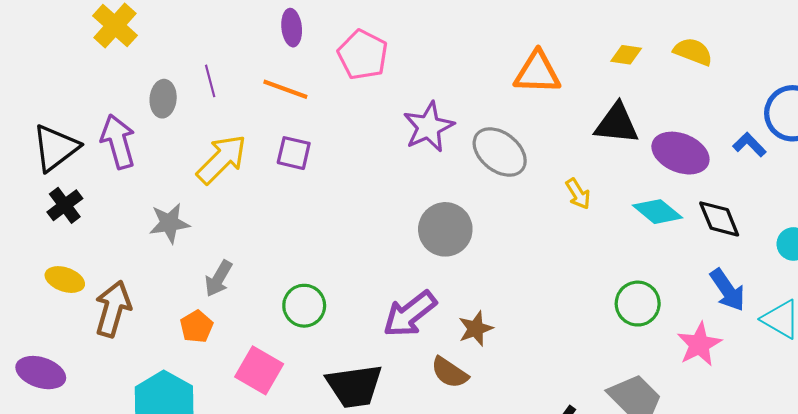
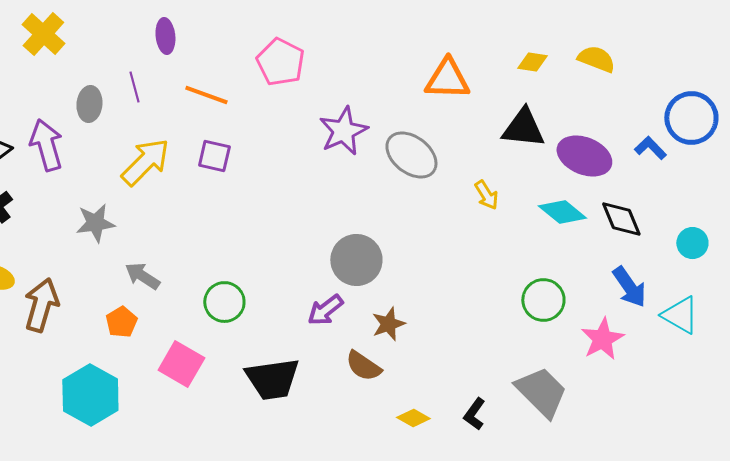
purple ellipse: (292, 28) -> (165, 36), moved
gray circle: (445, 229) -> (356, 260), moved
gray arrow: (218, 278) -> (142, 276), turned 93
purple arrow: (410, 314) -> (325, 310), size x0.7

